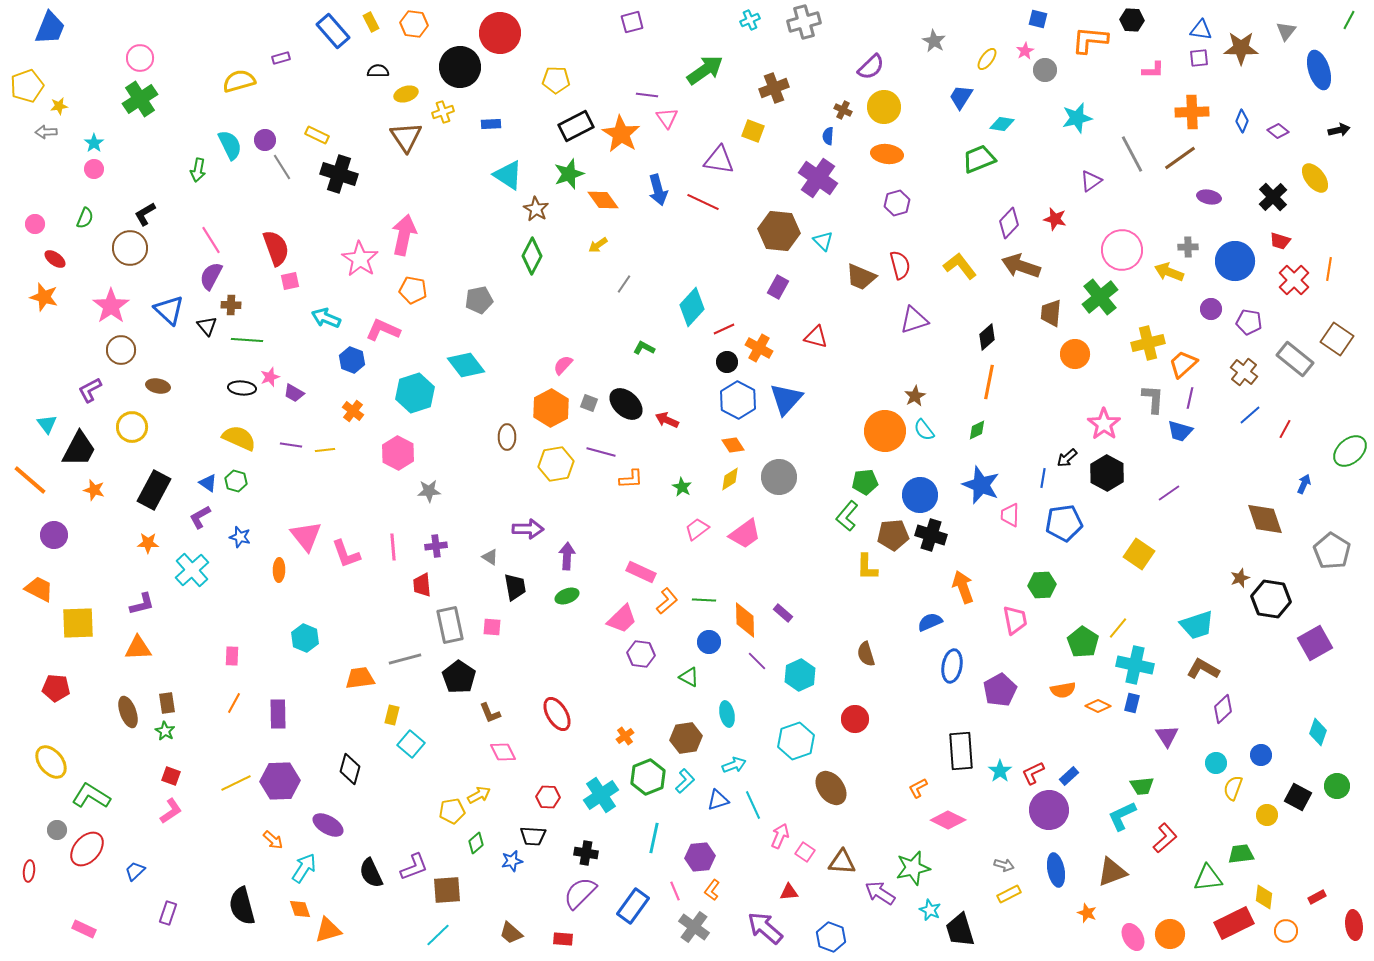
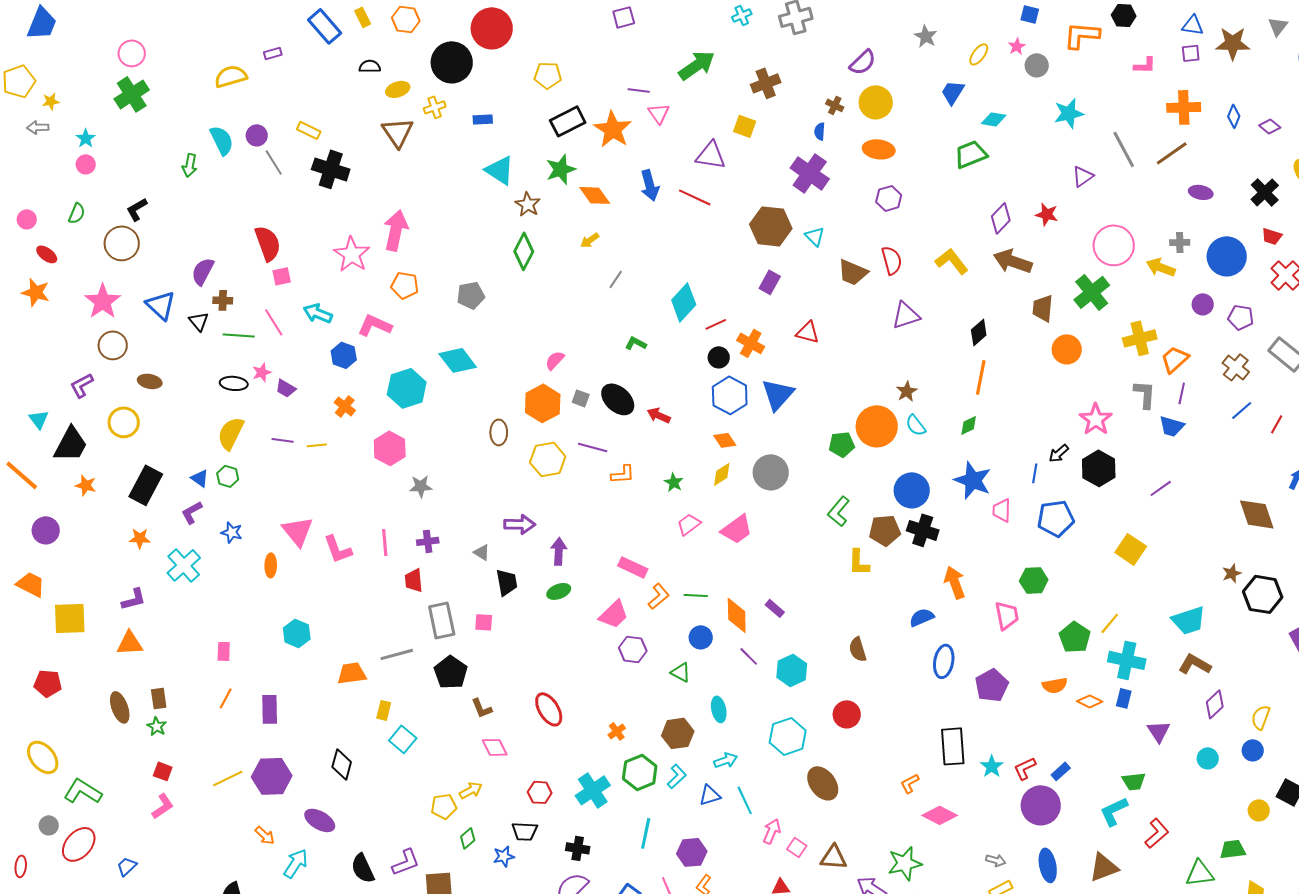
pink line: (211, 240) -> (274, 322), moved
yellow semicircle: (239, 438) -> (231, 433), turned -88
green pentagon: (865, 482) -> (842, 444), moved
yellow semicircle: (1233, 788) -> (1261, 717), moved

